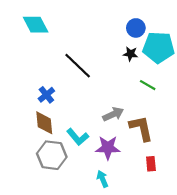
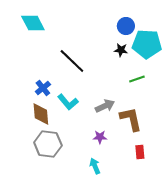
green line: (148, 85) -> (137, 79), turned -49
cyan L-shape: (78, 137) -> (68, 102), moved
purple star: (108, 148) -> (100, 137), size x0.6

